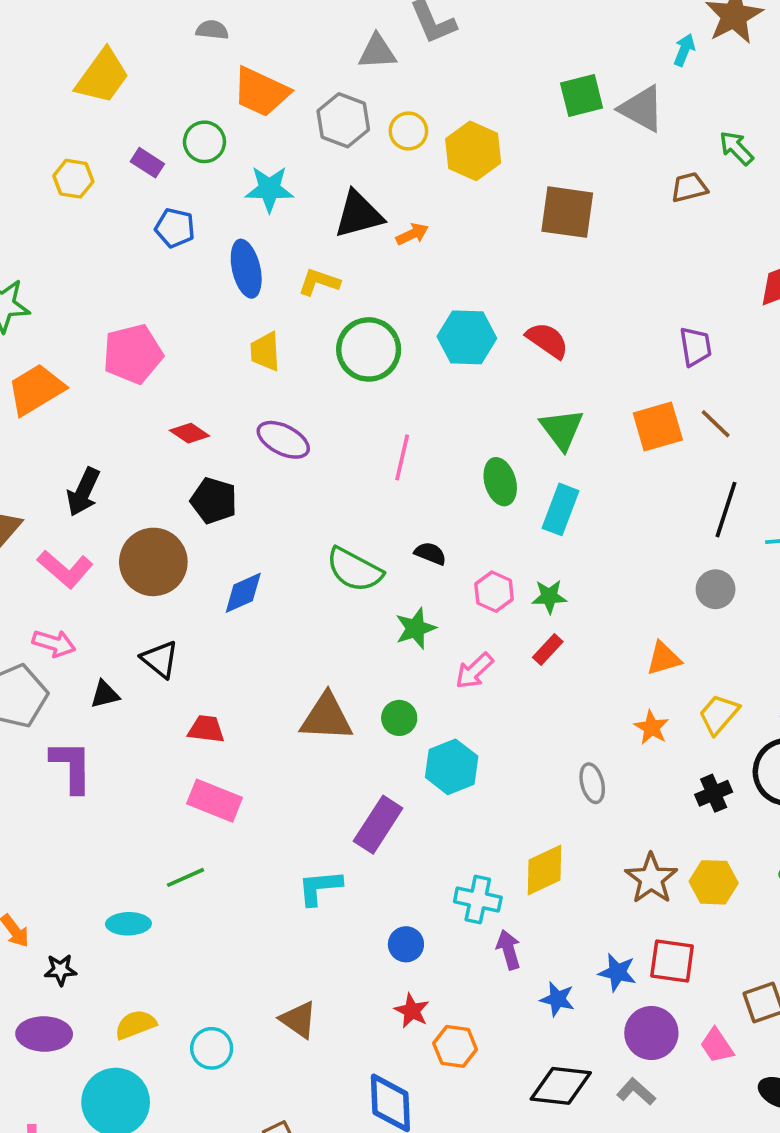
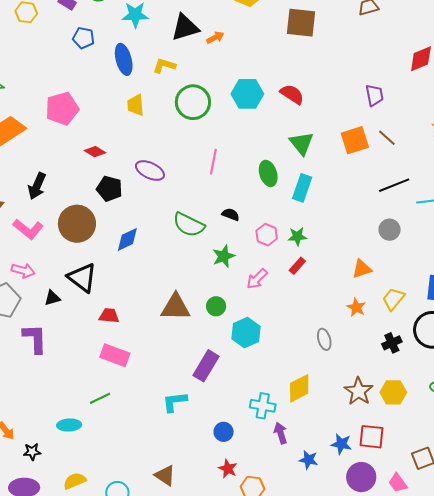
purple ellipse: (283, 440) -> (150, 171), moved
black line: (726, 510) -> (394, 185), turned 52
black triangle: (160, 659) -> (82, 278), size x1.4

